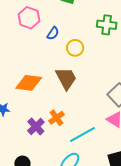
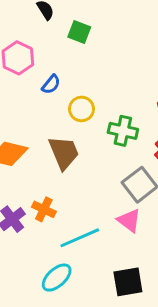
green cross: (107, 25) -> (123, 131), moved
orange cross: (57, 118) -> (44, 209), turned -35

